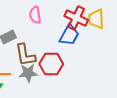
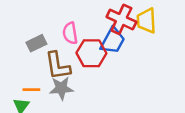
pink semicircle: (35, 15) -> (70, 33), moved
red hexagon: (51, 64) -> (91, 53), moved

